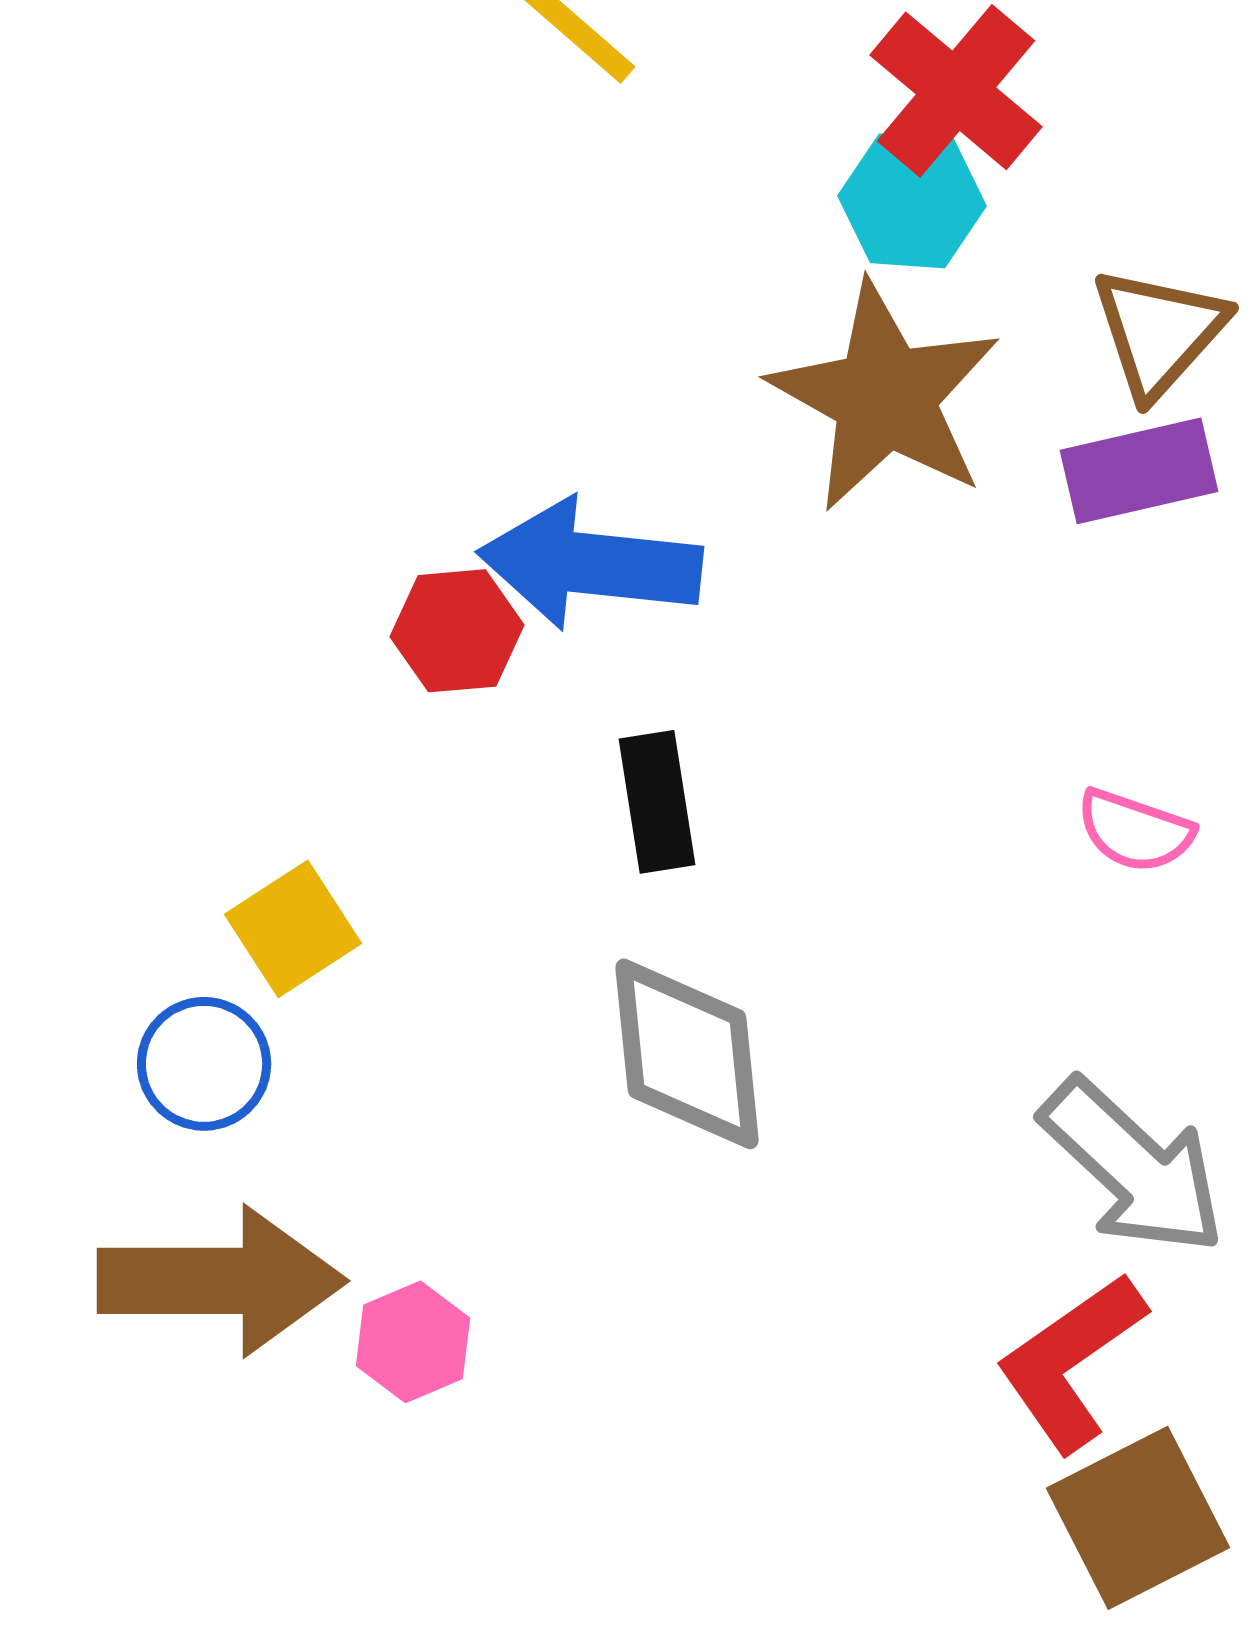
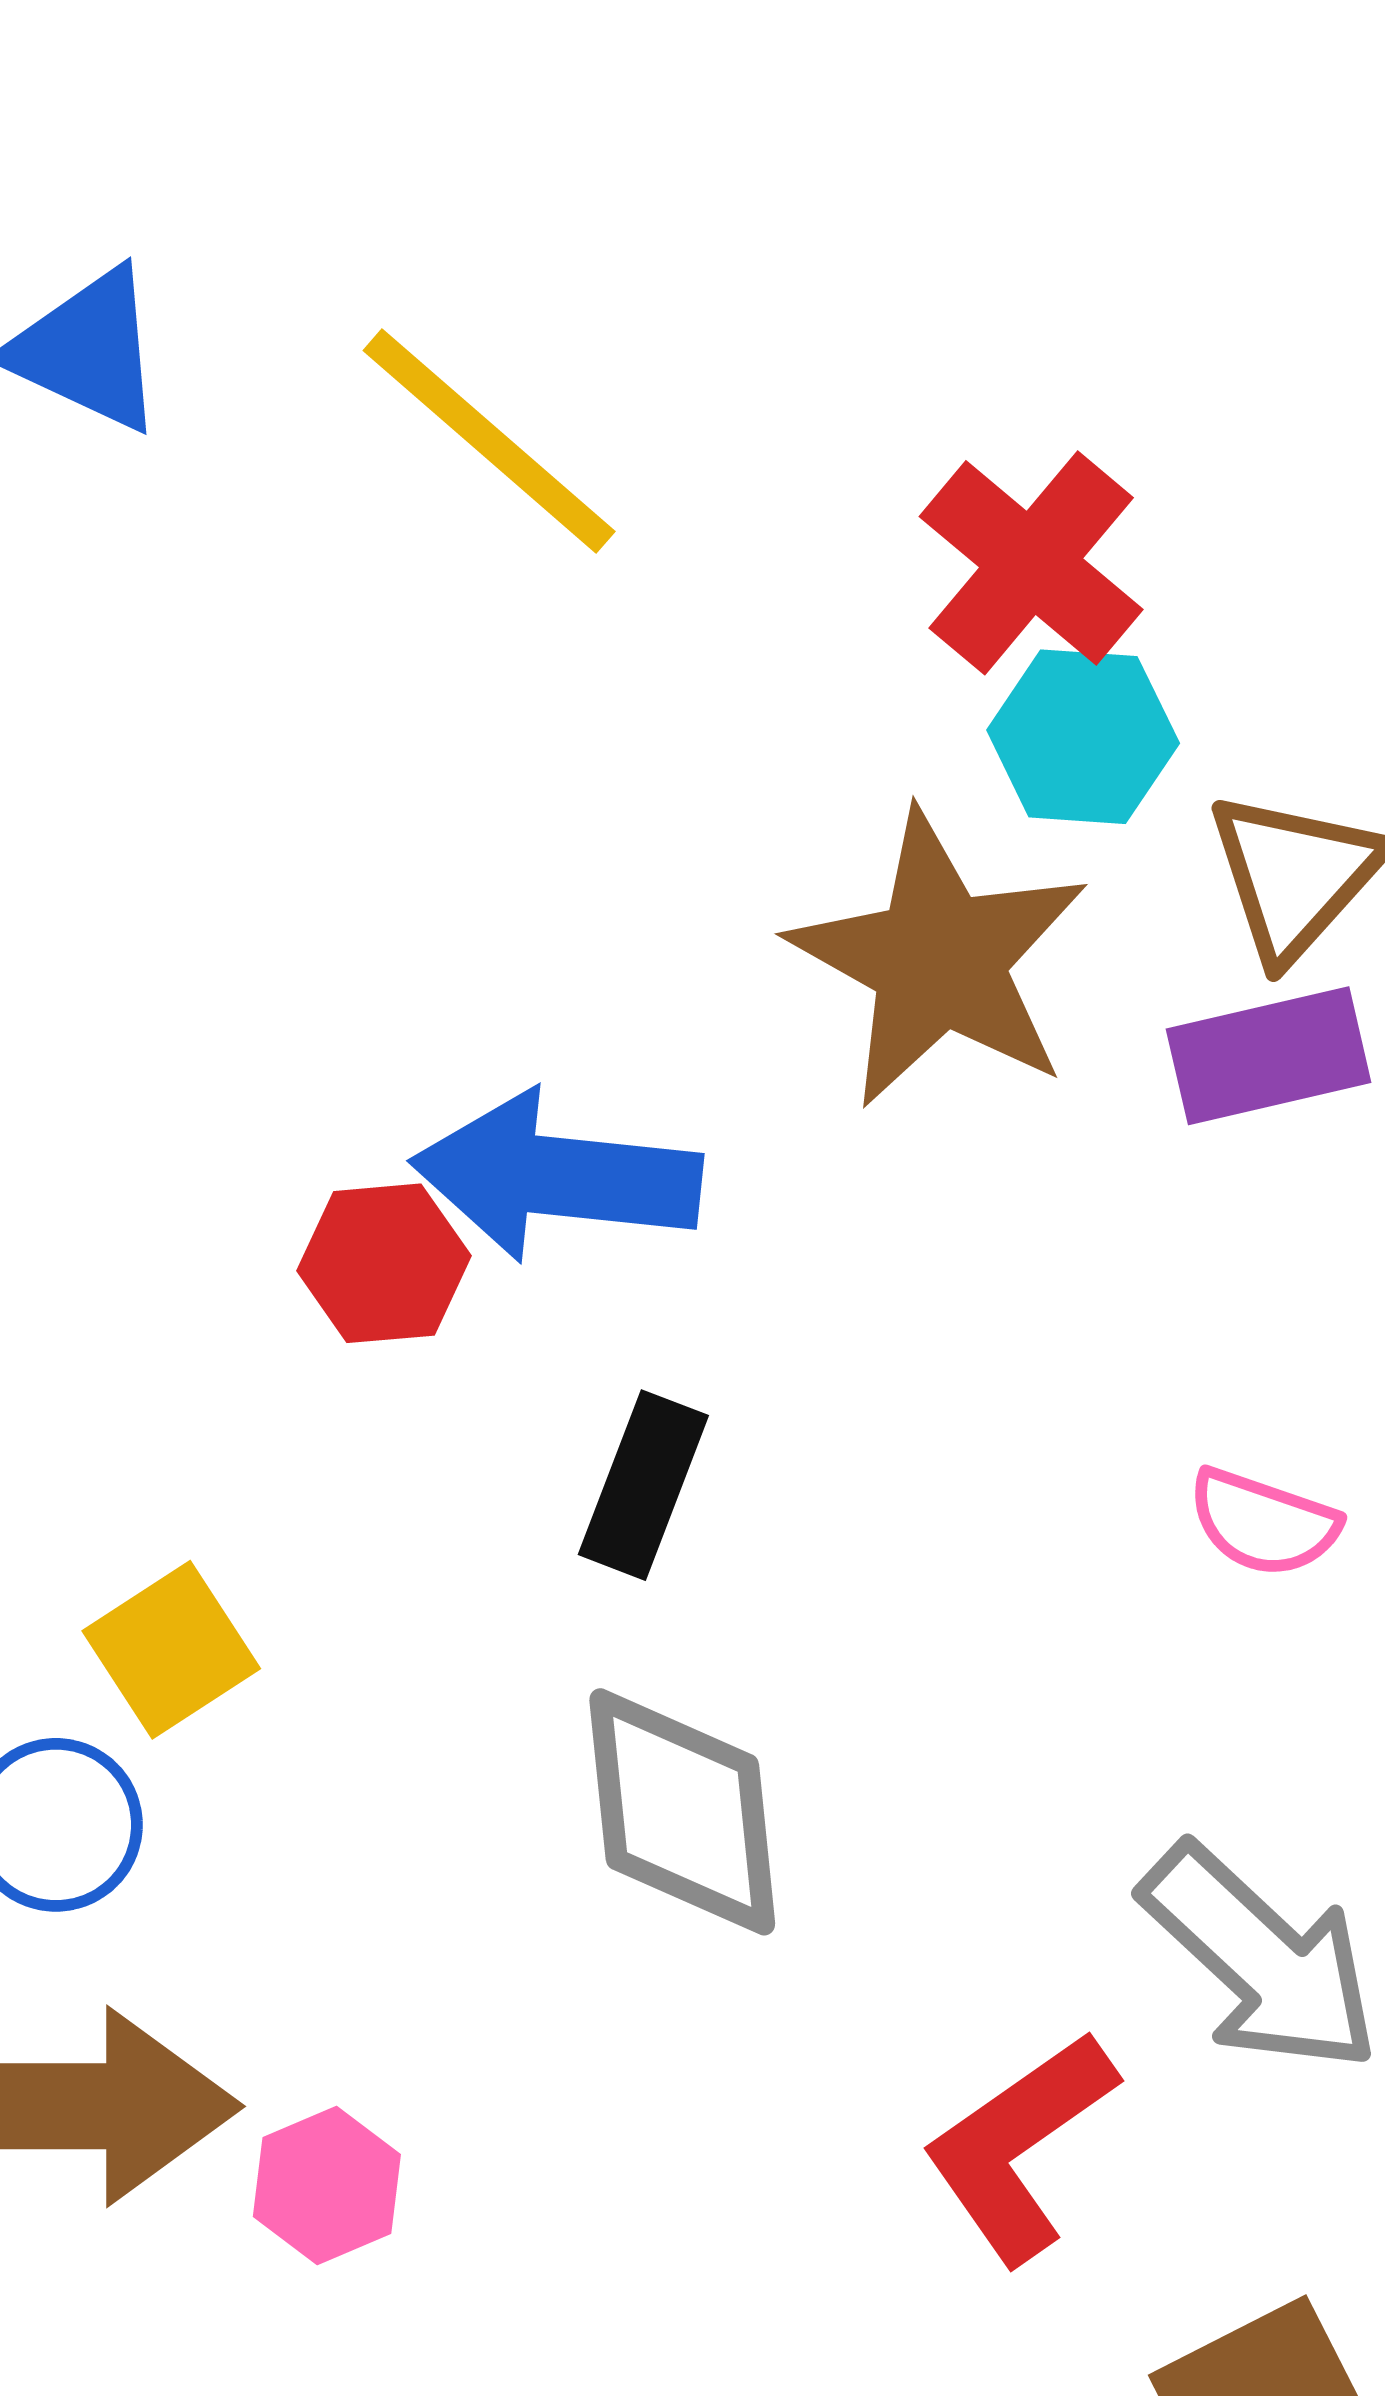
cyan hexagon: (912, 201) -> (1083, 737), moved
black rectangle: (657, 802) -> (643, 1485), turned 30
red L-shape: (1071, 1362) -> (1019, 2147), moved

